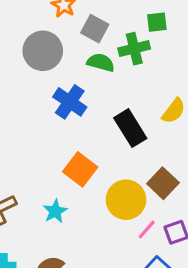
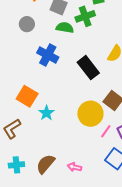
gray circle: (43, 51) -> (27, 24), size x0.6
orange square: (80, 169) -> (27, 96), moved
cyan star: (55, 211) -> (46, 113), moved

